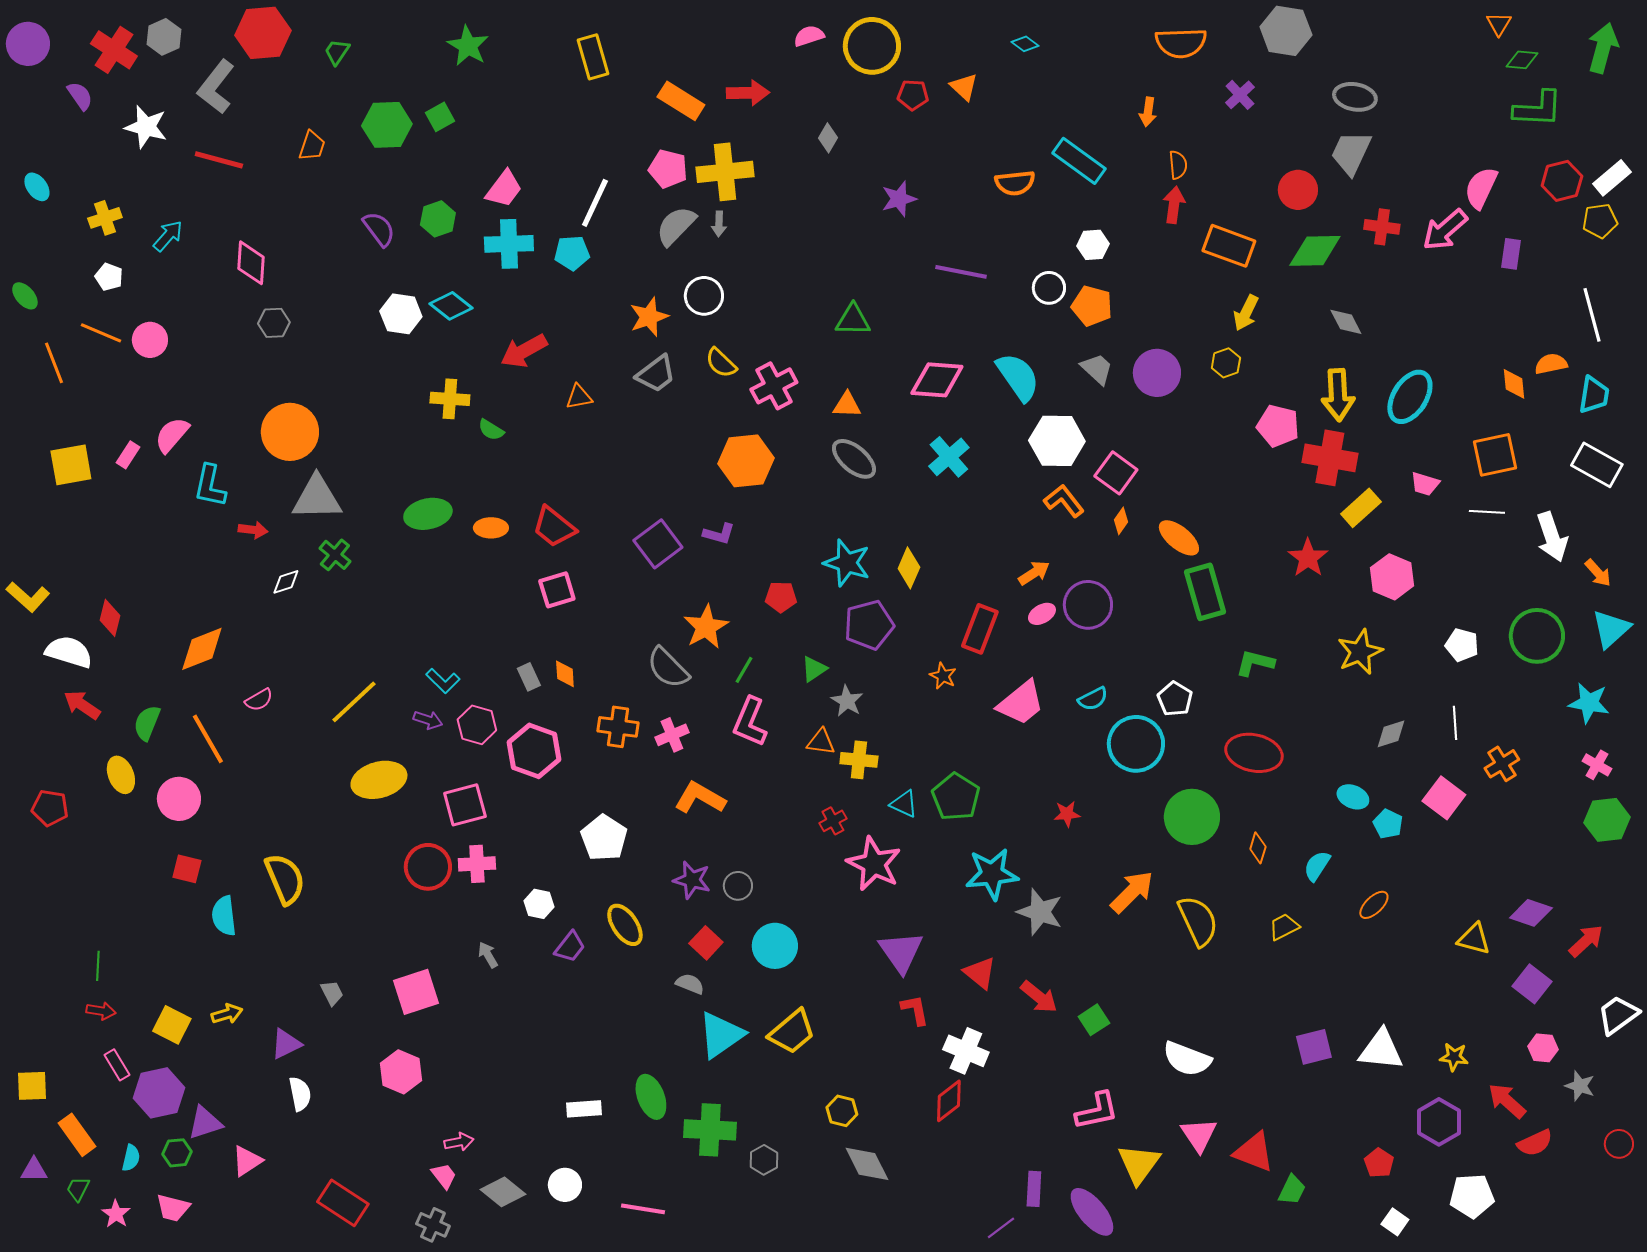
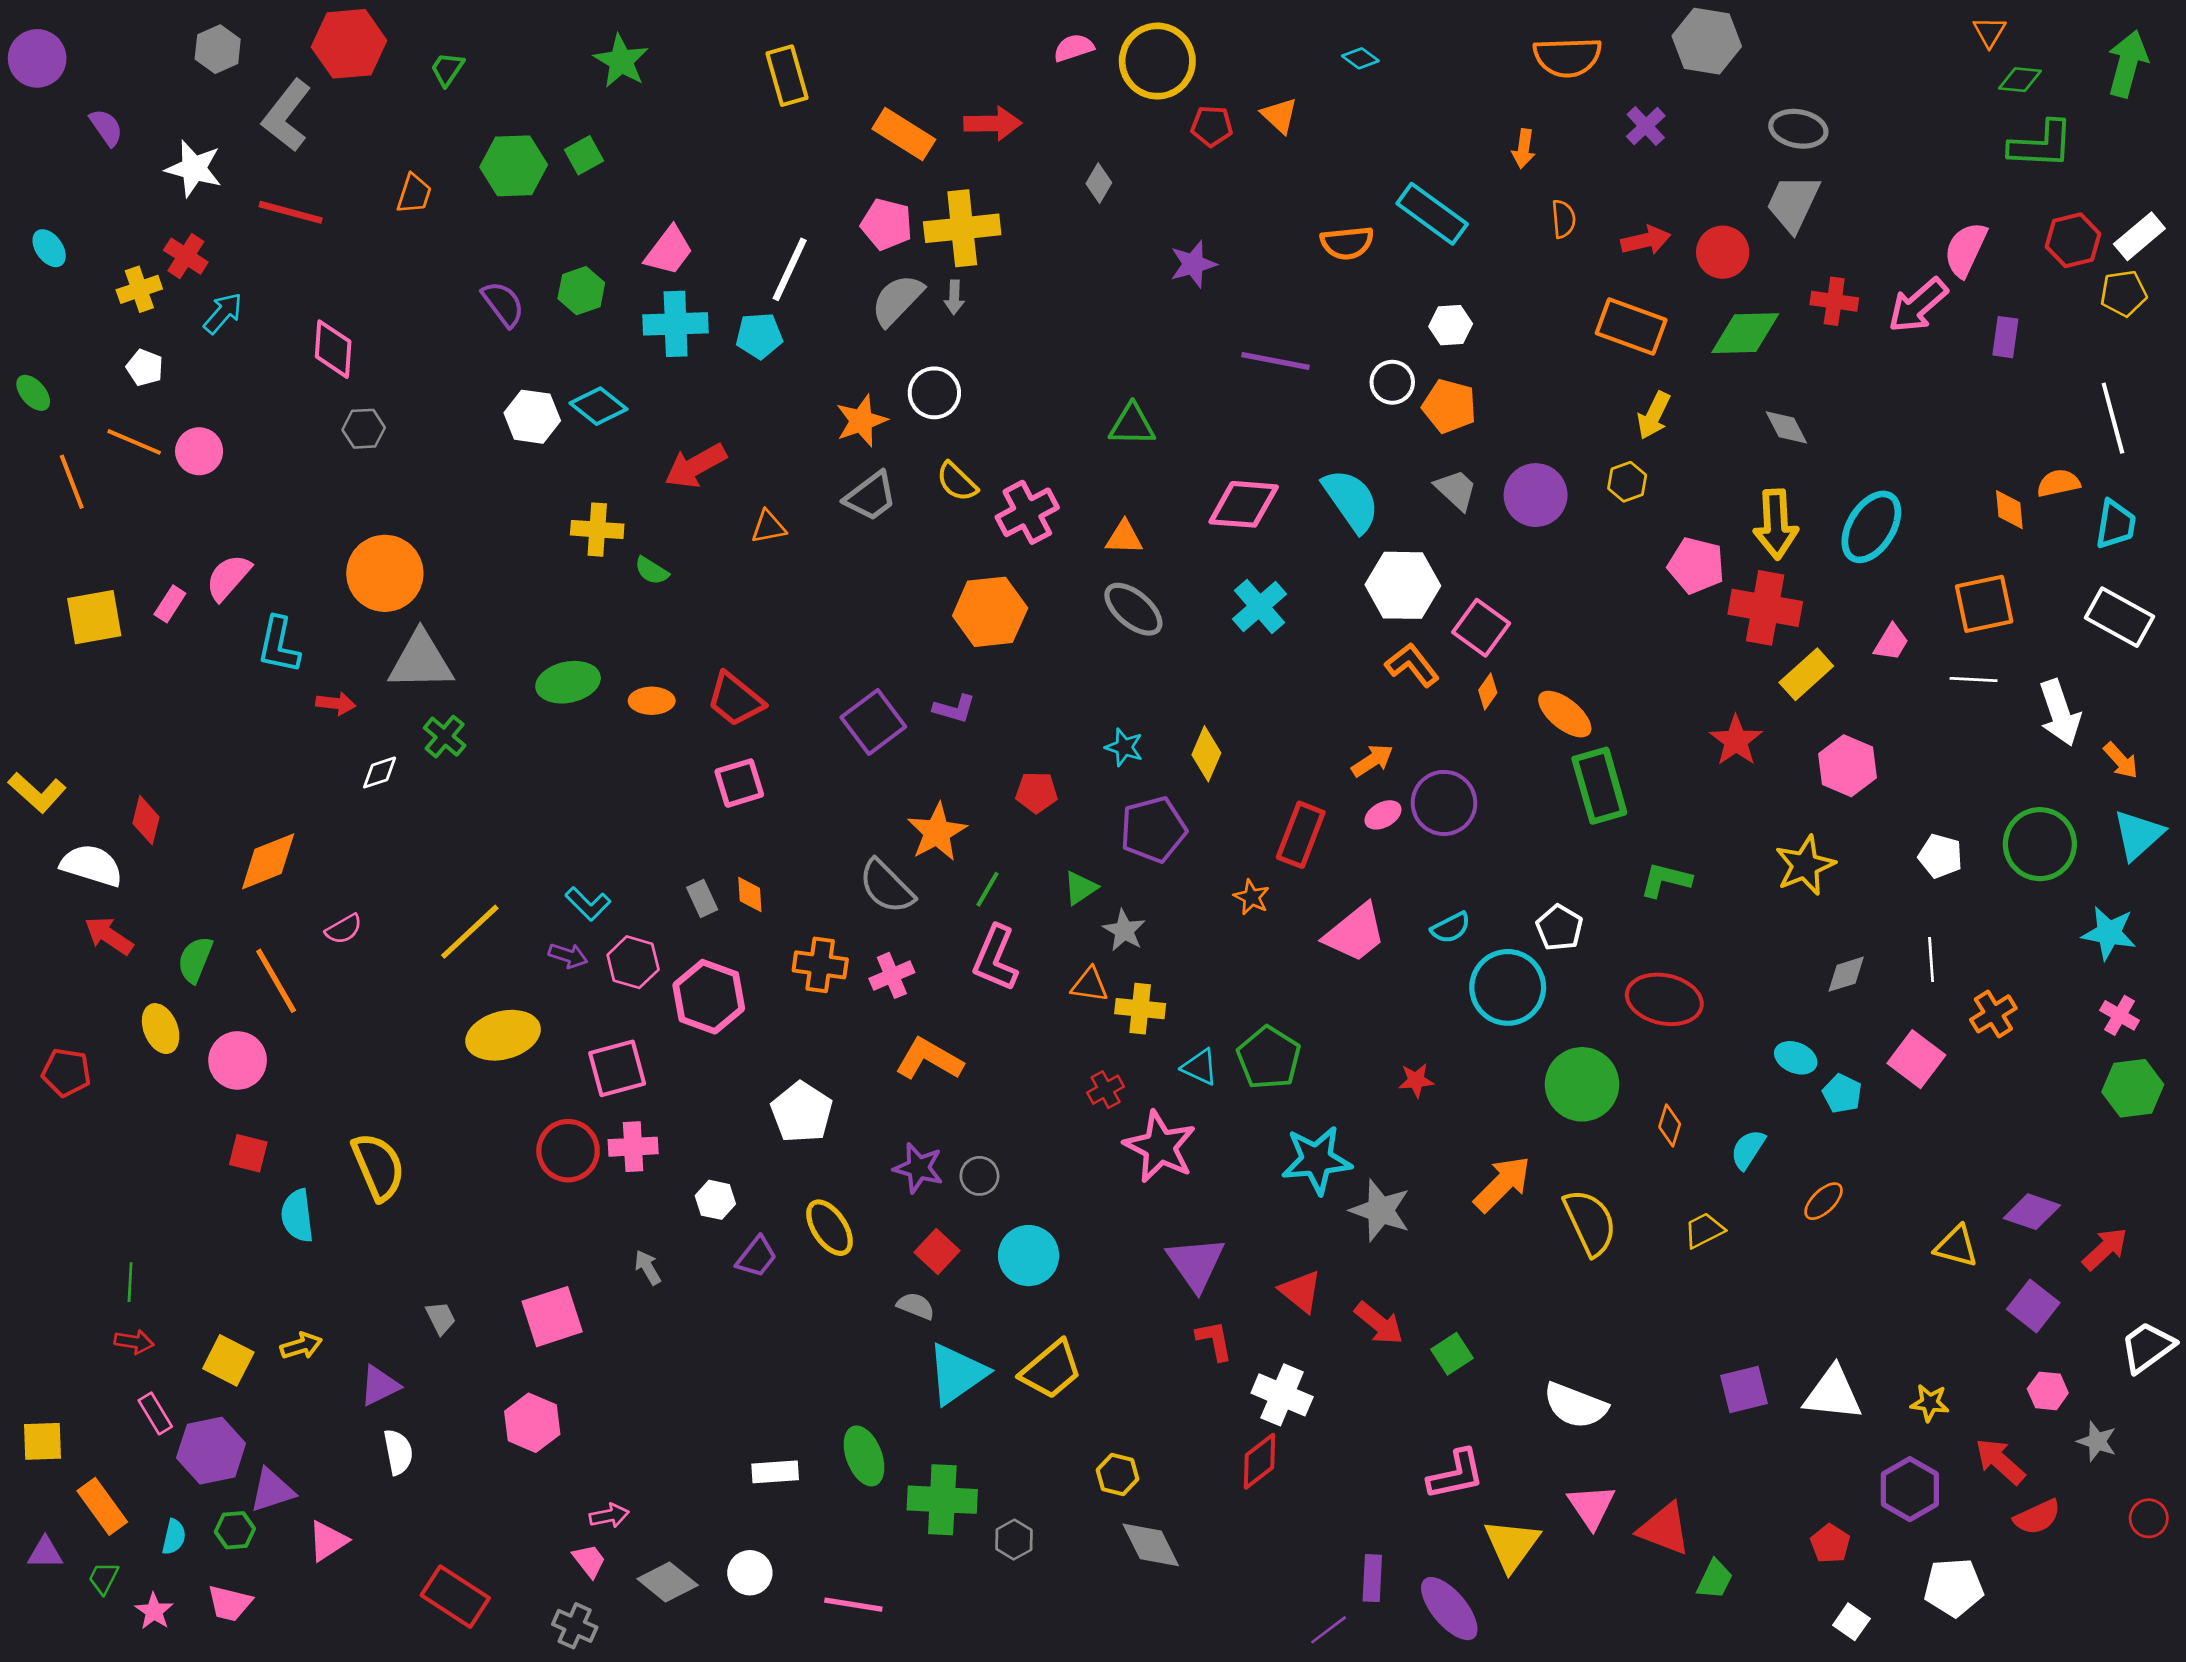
red cross: (114, 50) -> (186, 256), moved, size x0.7
red arrow: (1174, 205) -> (1646, 240), moved, turned 69
pink trapezoid: (1425, 484) -> (1891, 642), turned -76
cyan star: (847, 563) -> (1124, 747), size x0.6

